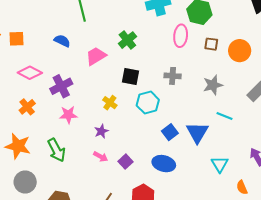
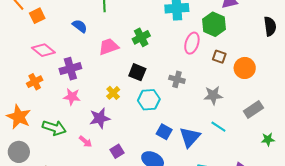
orange square: (17, 39) -> (37, 16), turned -35
purple star: (101, 131) -> (100, 118), size x1.5
blue square: (170, 132) -> (164, 132), turned -35
green arrow: (56, 150) -> (54, 128), turned -55
pink arrow: (101, 157) -> (85, 141), moved

